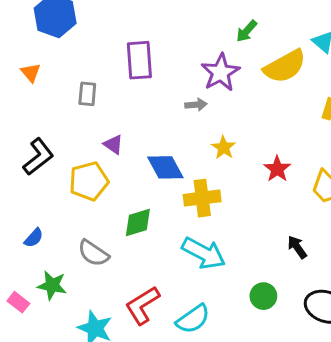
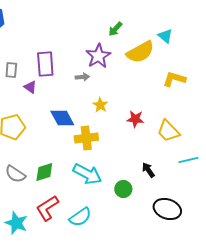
purple rectangle: (139, 60) -> (45, 64), moved
purple triangle: (113, 144) -> (30, 87), moved
red star: (277, 169) -> (135, 119), turned -30
green diamond: (138, 223) -> (44, 172), moved
green circle: (263, 296) -> (123, 189), moved

